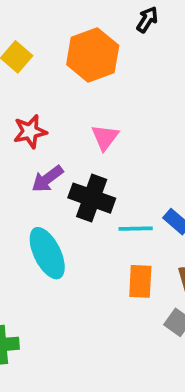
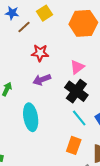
black cross: (92, 198) -> (76, 91), moved
cyan line: (136, 229) -> (79, 118), turned 36

